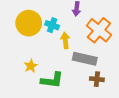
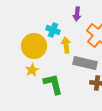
yellow circle: (29, 23) -> (34, 46), moved
green L-shape: (52, 80) -> (53, 84), turned -110

